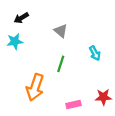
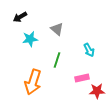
cyan star: (15, 41) -> (30, 39), moved
pink rectangle: (74, 104) -> (82, 78), moved

